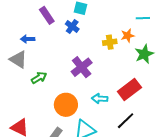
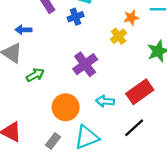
blue cross: (72, 26) -> (76, 17), turned 32
orange star: (128, 36) -> (131, 18), moved
yellow cross: (110, 42) -> (119, 36), turned -32

